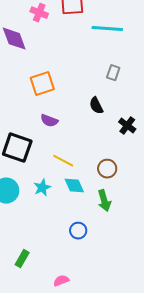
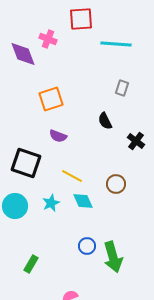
pink cross: (39, 13) -> (48, 39), moved
green arrow: (104, 201) -> (113, 257), moved, size x1.4
green rectangle: (22, 259) -> (31, 264), moved

